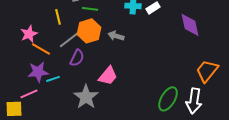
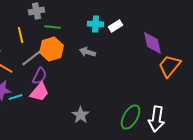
gray arrow: (116, 36) -> (88, 52), moved
orange trapezoid: (207, 71) -> (170, 66), moved
pink trapezoid: (108, 76) -> (40, 92), moved
gray star: (86, 97) -> (81, 115), moved, size x0.7

